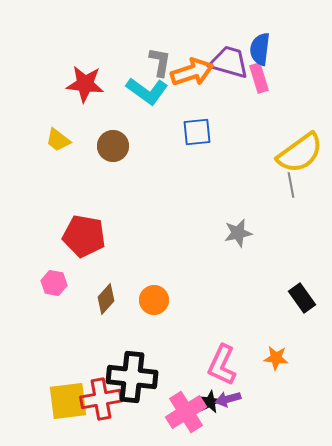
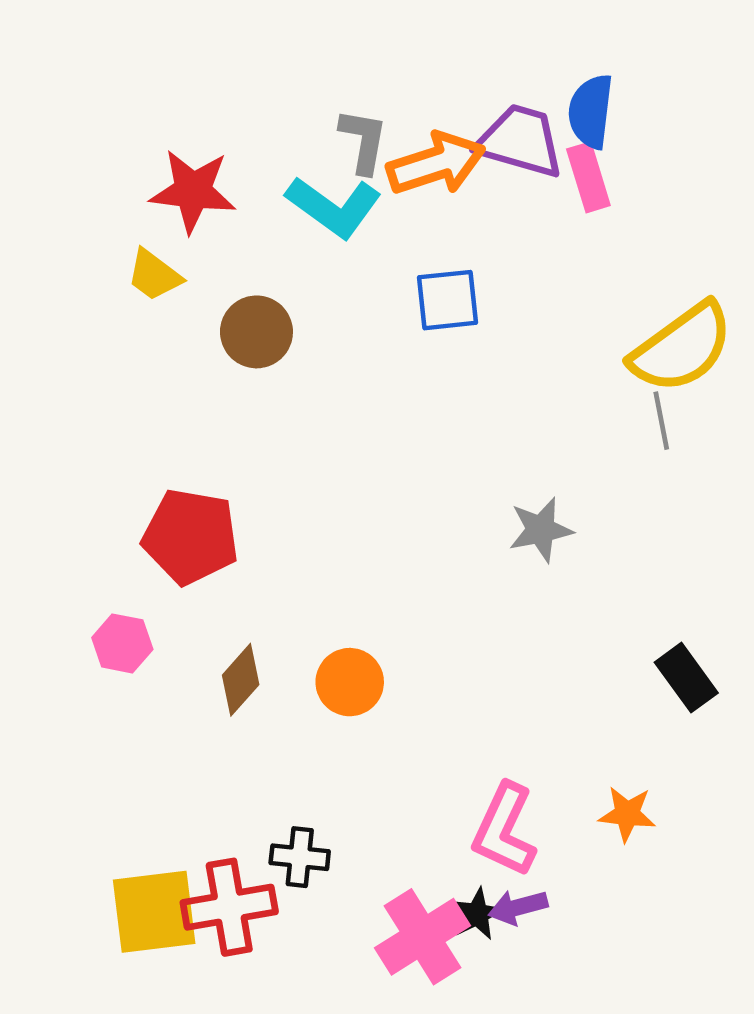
yellow trapezoid: (58, 140) -> (154, 275), moved
black cross: (132, 377) -> (300, 857), size x0.5

